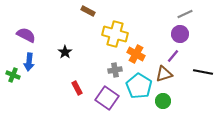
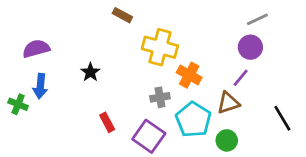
purple semicircle: (26, 35) -> (36, 49), turned -42
black line: (203, 72) -> (282, 118), moved, turned 48

